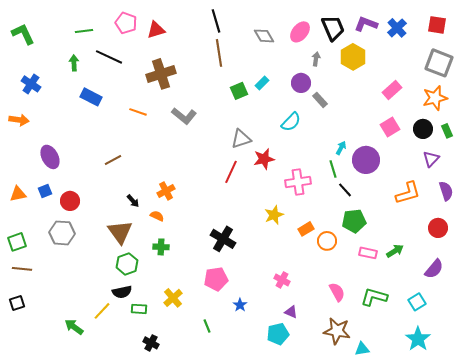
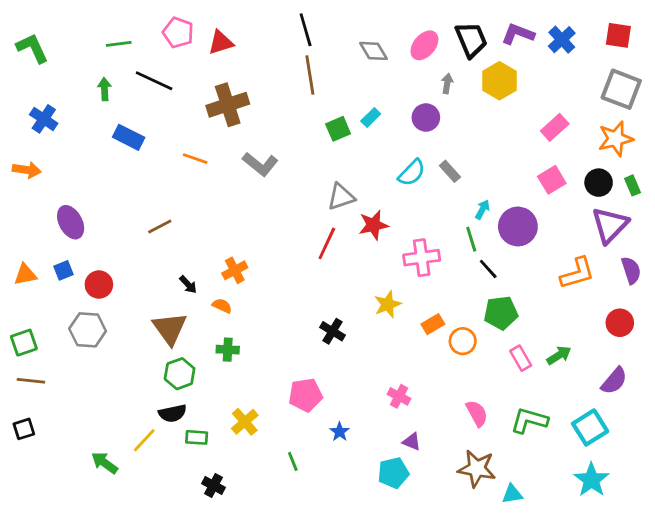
gray rectangle: (320, 100) -> (450, 171), moved
purple triangle: (431, 159) -> (610, 225), size x1.6
black cross: (223, 239) -> (332, 331), moved, size x0.7
pink rectangle: (368, 253) -> (521, 358), turned 48
cyan square: (417, 302) -> (590, 427), size x1.4

